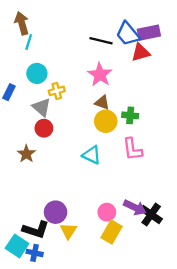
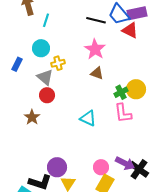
cyan line: (29, 42) -> (46, 20), moved
red triangle: (141, 52) -> (130, 30), turned 42
green cross: (130, 115) -> (121, 92), moved, turned -32
yellow circle: (106, 121) -> (136, 89), moved

